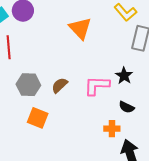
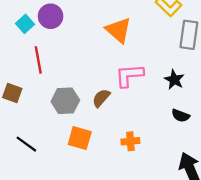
pink L-shape: (97, 86) -> (129, 75), moved
orange cross: (112, 129) -> (130, 141), moved

